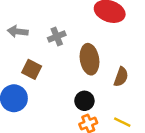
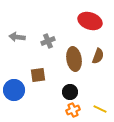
brown square: (32, 69) -> (38, 75), moved, turned -35
brown semicircle: (121, 77) -> (98, 56), moved

